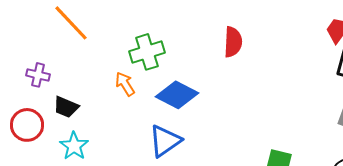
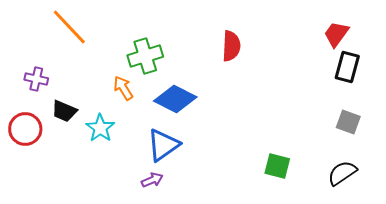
cyan star: (74, 146) -> (100, 128), moved

